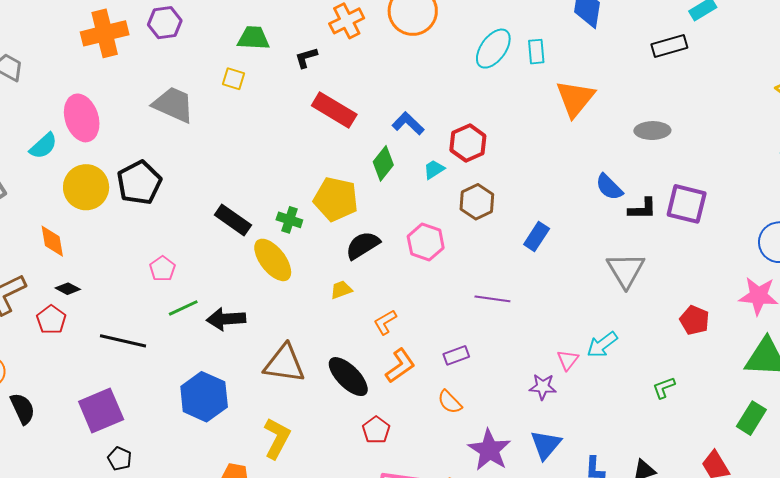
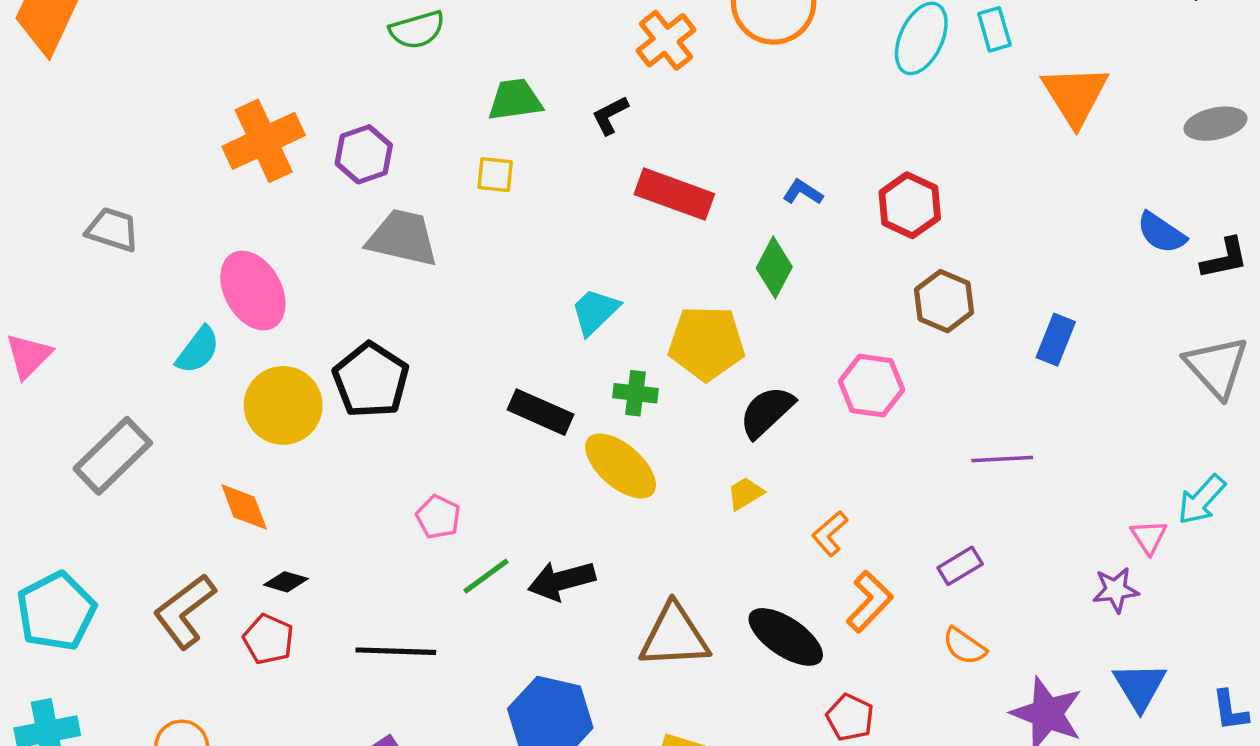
purple hexagon: (165, 23) -> (364, 154), moved
blue L-shape: (408, 123) -> (803, 192), size x0.7
cyan trapezoid: (434, 169) -> (595, 311), moved, size x1.4

